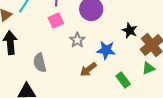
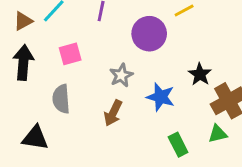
pink square: (56, 20) -> (70, 54), moved
brown arrow: (88, 69) -> (113, 113), moved, turned -36

